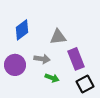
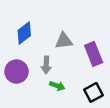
gray arrow: (42, 59) -> (46, 65), turned 84
purple rectangle: (76, 59) -> (94, 54), moved

